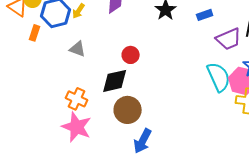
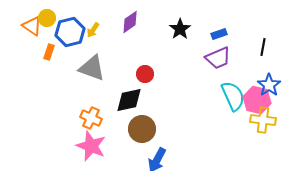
purple trapezoid: (229, 39) -> (218, 58), moved
gray triangle: (78, 49) -> (92, 68), size x1.6

